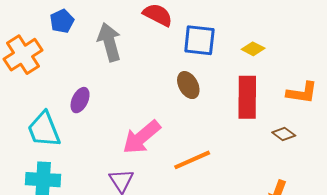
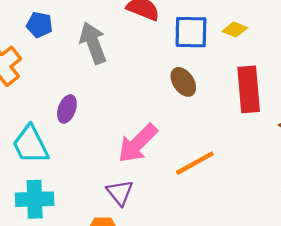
blue pentagon: (62, 21) -> (39, 25), turned -30
yellow diamond: (253, 49) -> (235, 30), moved

